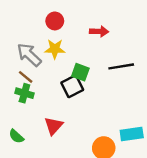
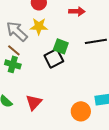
red triangle: (54, 126) -> (34, 102), moved

